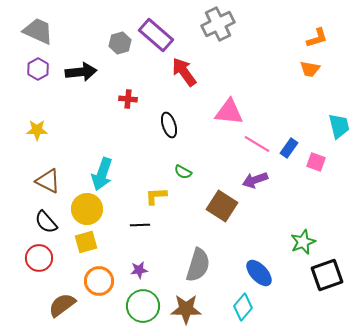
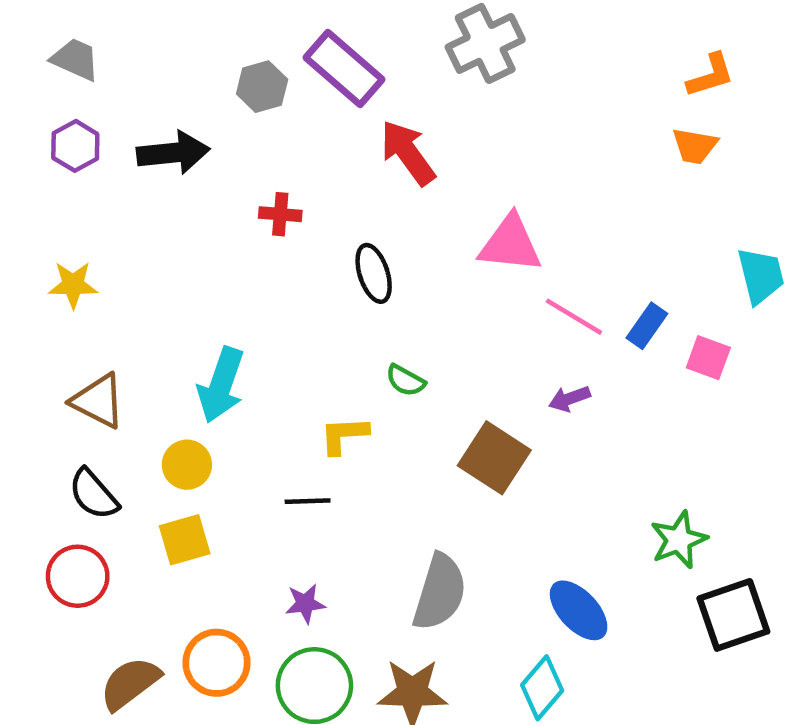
gray trapezoid: (38, 31) -> (75, 59), size x0.7
purple arrow: (255, 180) -> (569, 399), size x0.7
yellow circle: (87, 209) -> (187, 465), size x0.7
orange circle: (99, 281) -> (217, 663), moved

